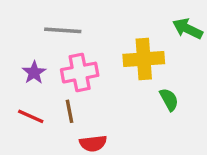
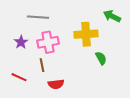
red line: (31, 116) -> (19, 77), moved

